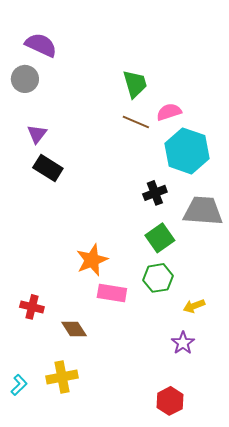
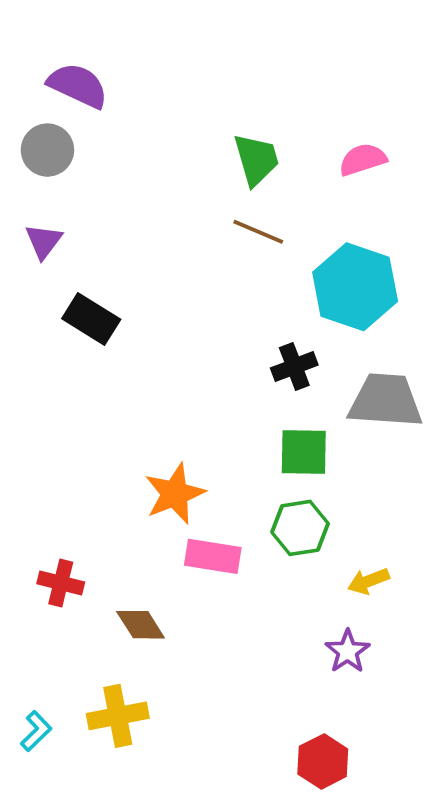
pink semicircle: (169, 112) -> (363, 160), moved
purple triangle: (37, 134) -> (44, 241), moved
green square: (160, 238) -> (304, 452), turned 36

